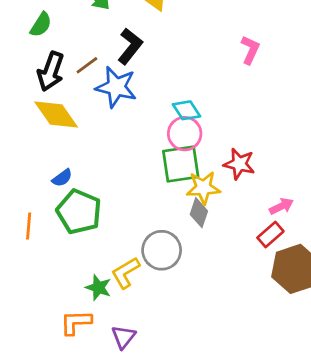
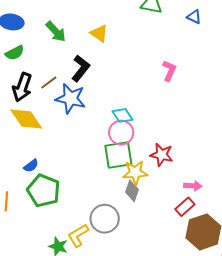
green semicircle: (41, 25) -> (15, 53), turned 30
pink arrow: (281, 206) -> (193, 186), turned 30

